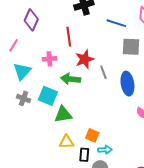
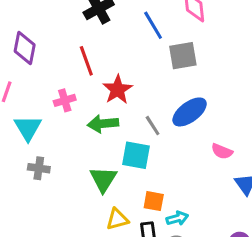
blue line: (116, 23) -> (153, 25), turned 54
gray line: (103, 72) -> (153, 126), moved
blue ellipse: (127, 84) -> (190, 112), turned 75
cyan square: (48, 96) -> (136, 155), moved
green triangle: (63, 114) -> (103, 179), turned -36

